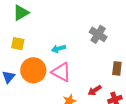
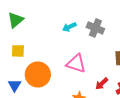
cyan arrow: (59, 49) -> (69, 27), moved
pink triangle: (61, 72) -> (76, 64), moved

